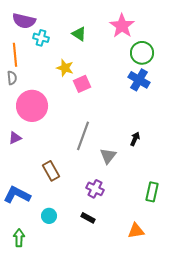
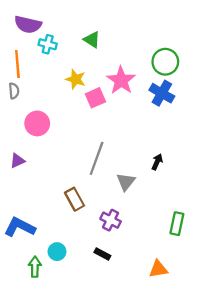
pink star: (122, 26) -> (121, 80), moved
pink circle: (32, 106) -> (37, 123), size x0.7
brown rectangle: (51, 171) -> (74, 199), moved
green arrow: (19, 238) -> (35, 267), moved

